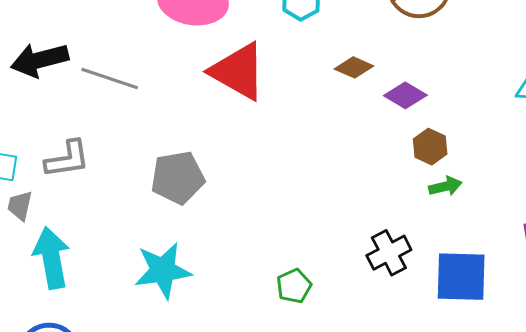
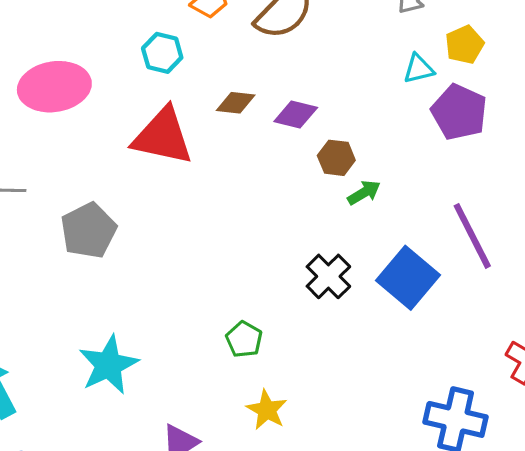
red triangle: (238, 71) -> (163, 136), moved
gray pentagon: (178, 178) -> (89, 230), moved
blue square: (461, 277) -> (408, 278), turned -34

